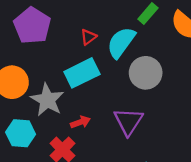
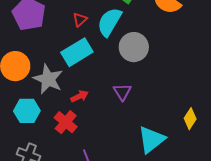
purple triangle: (128, 121) -> (122, 92), size x0.7

